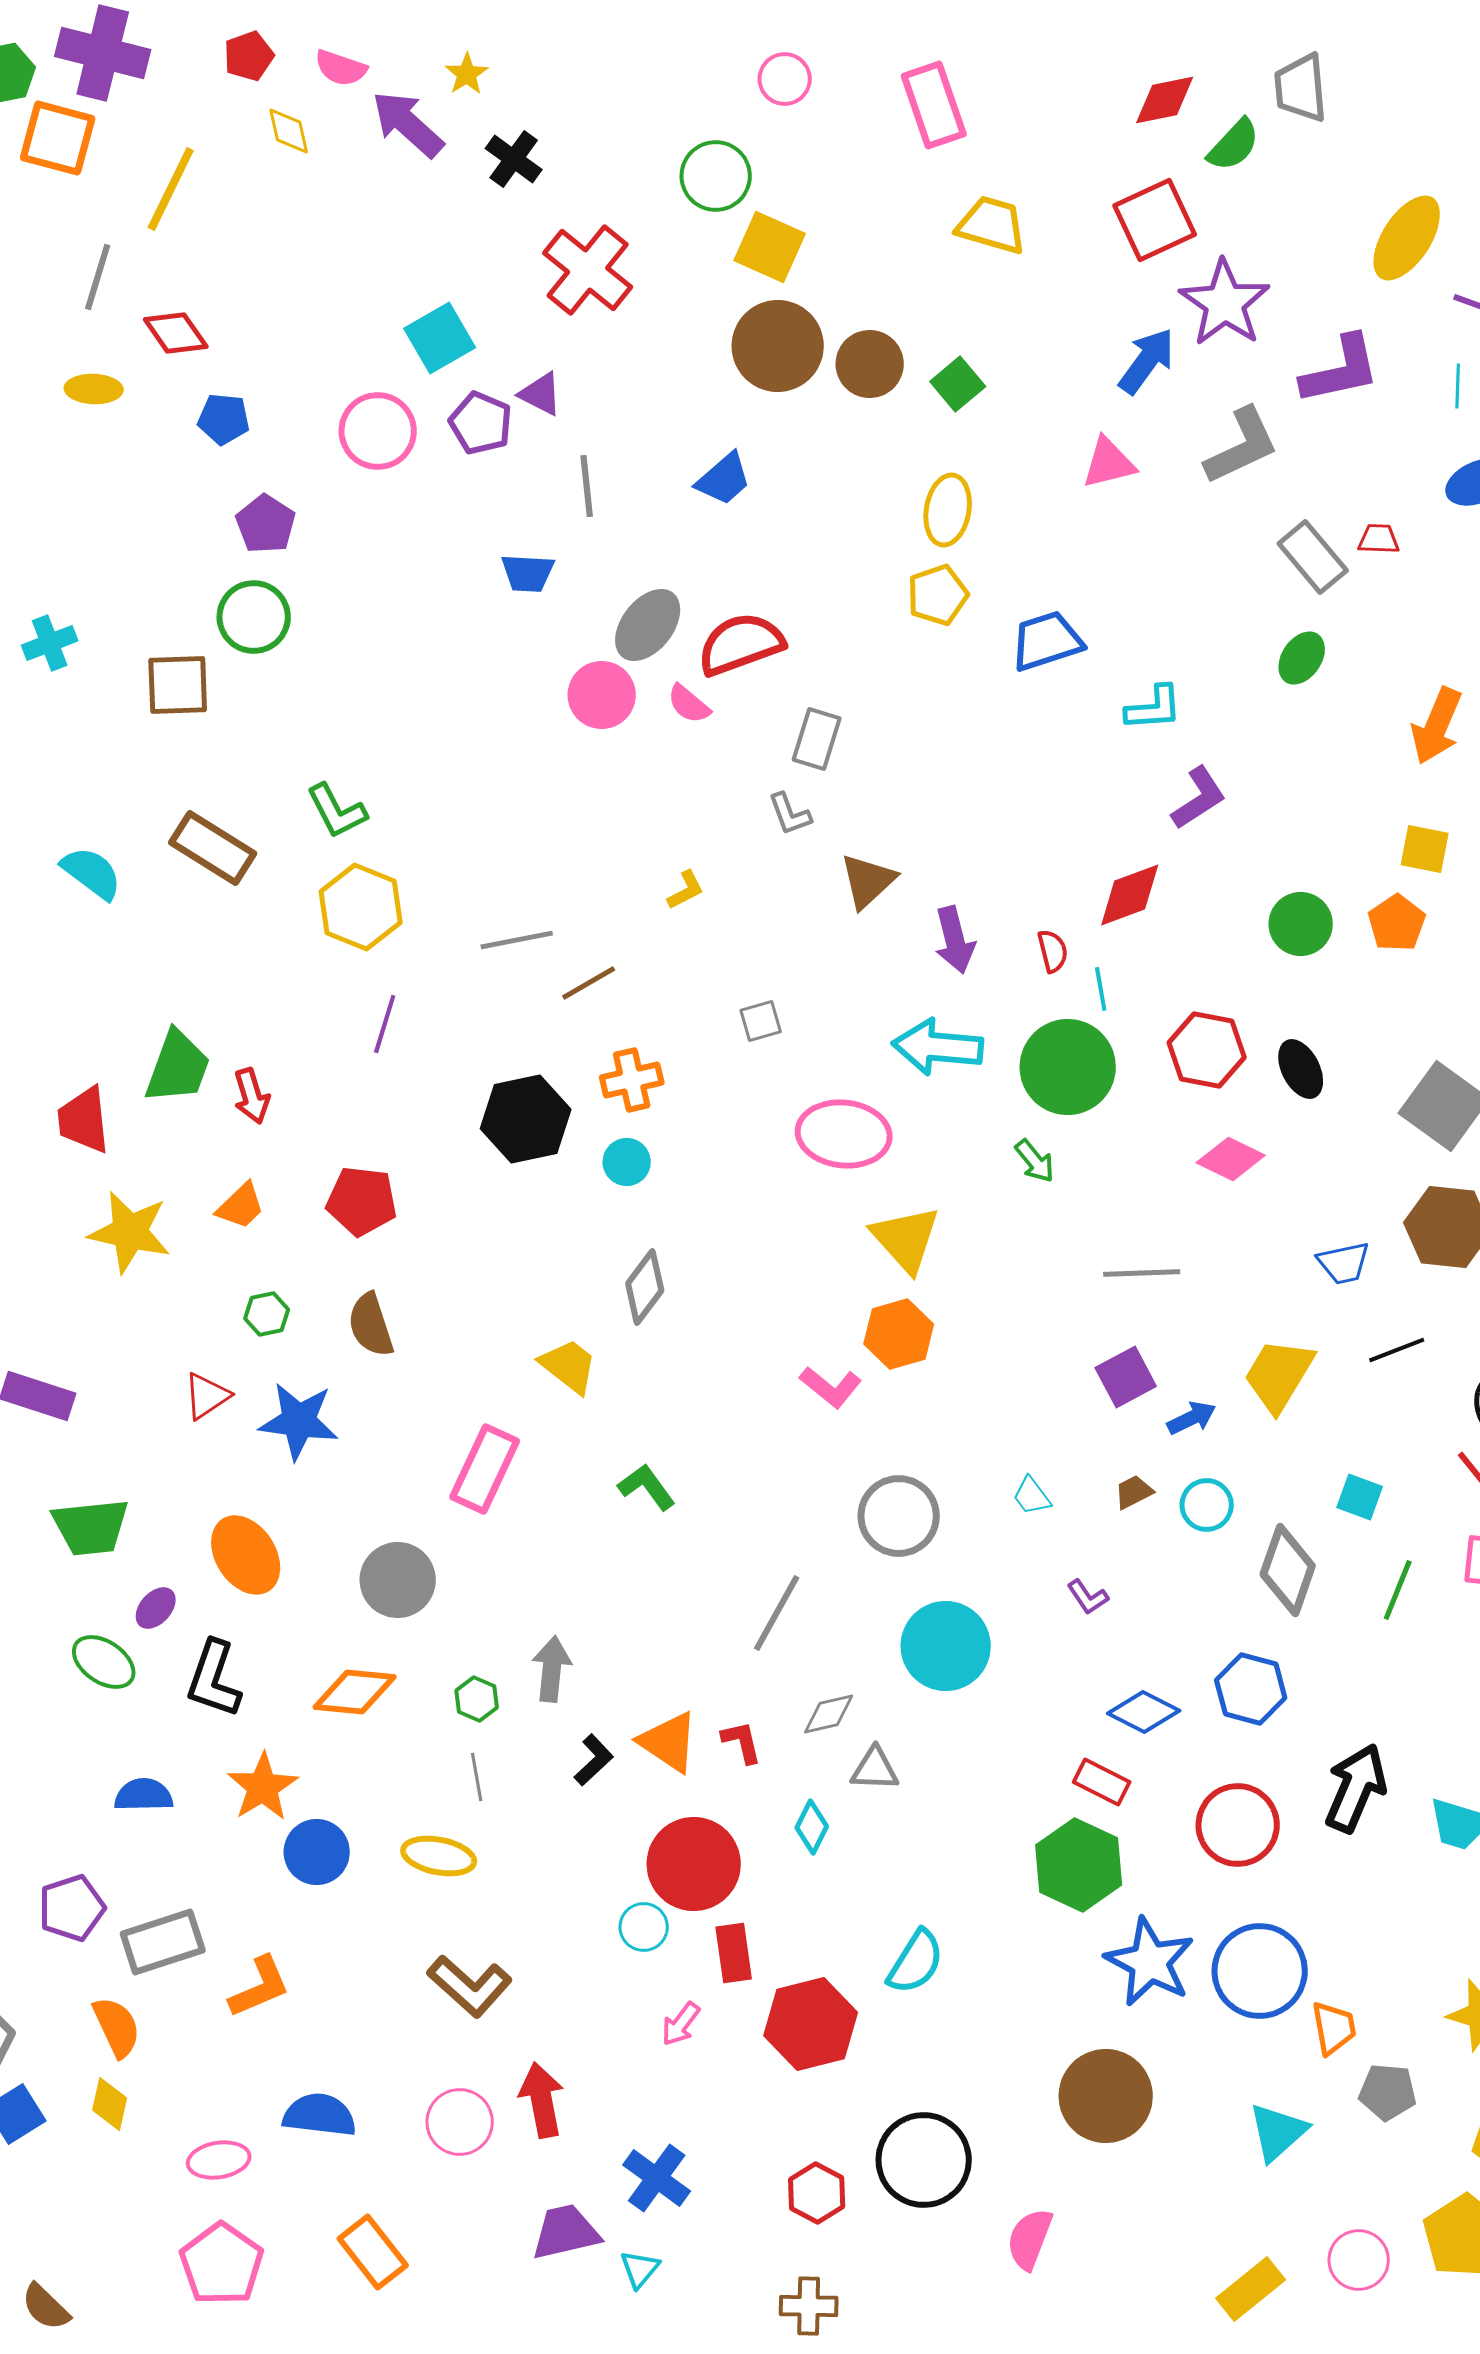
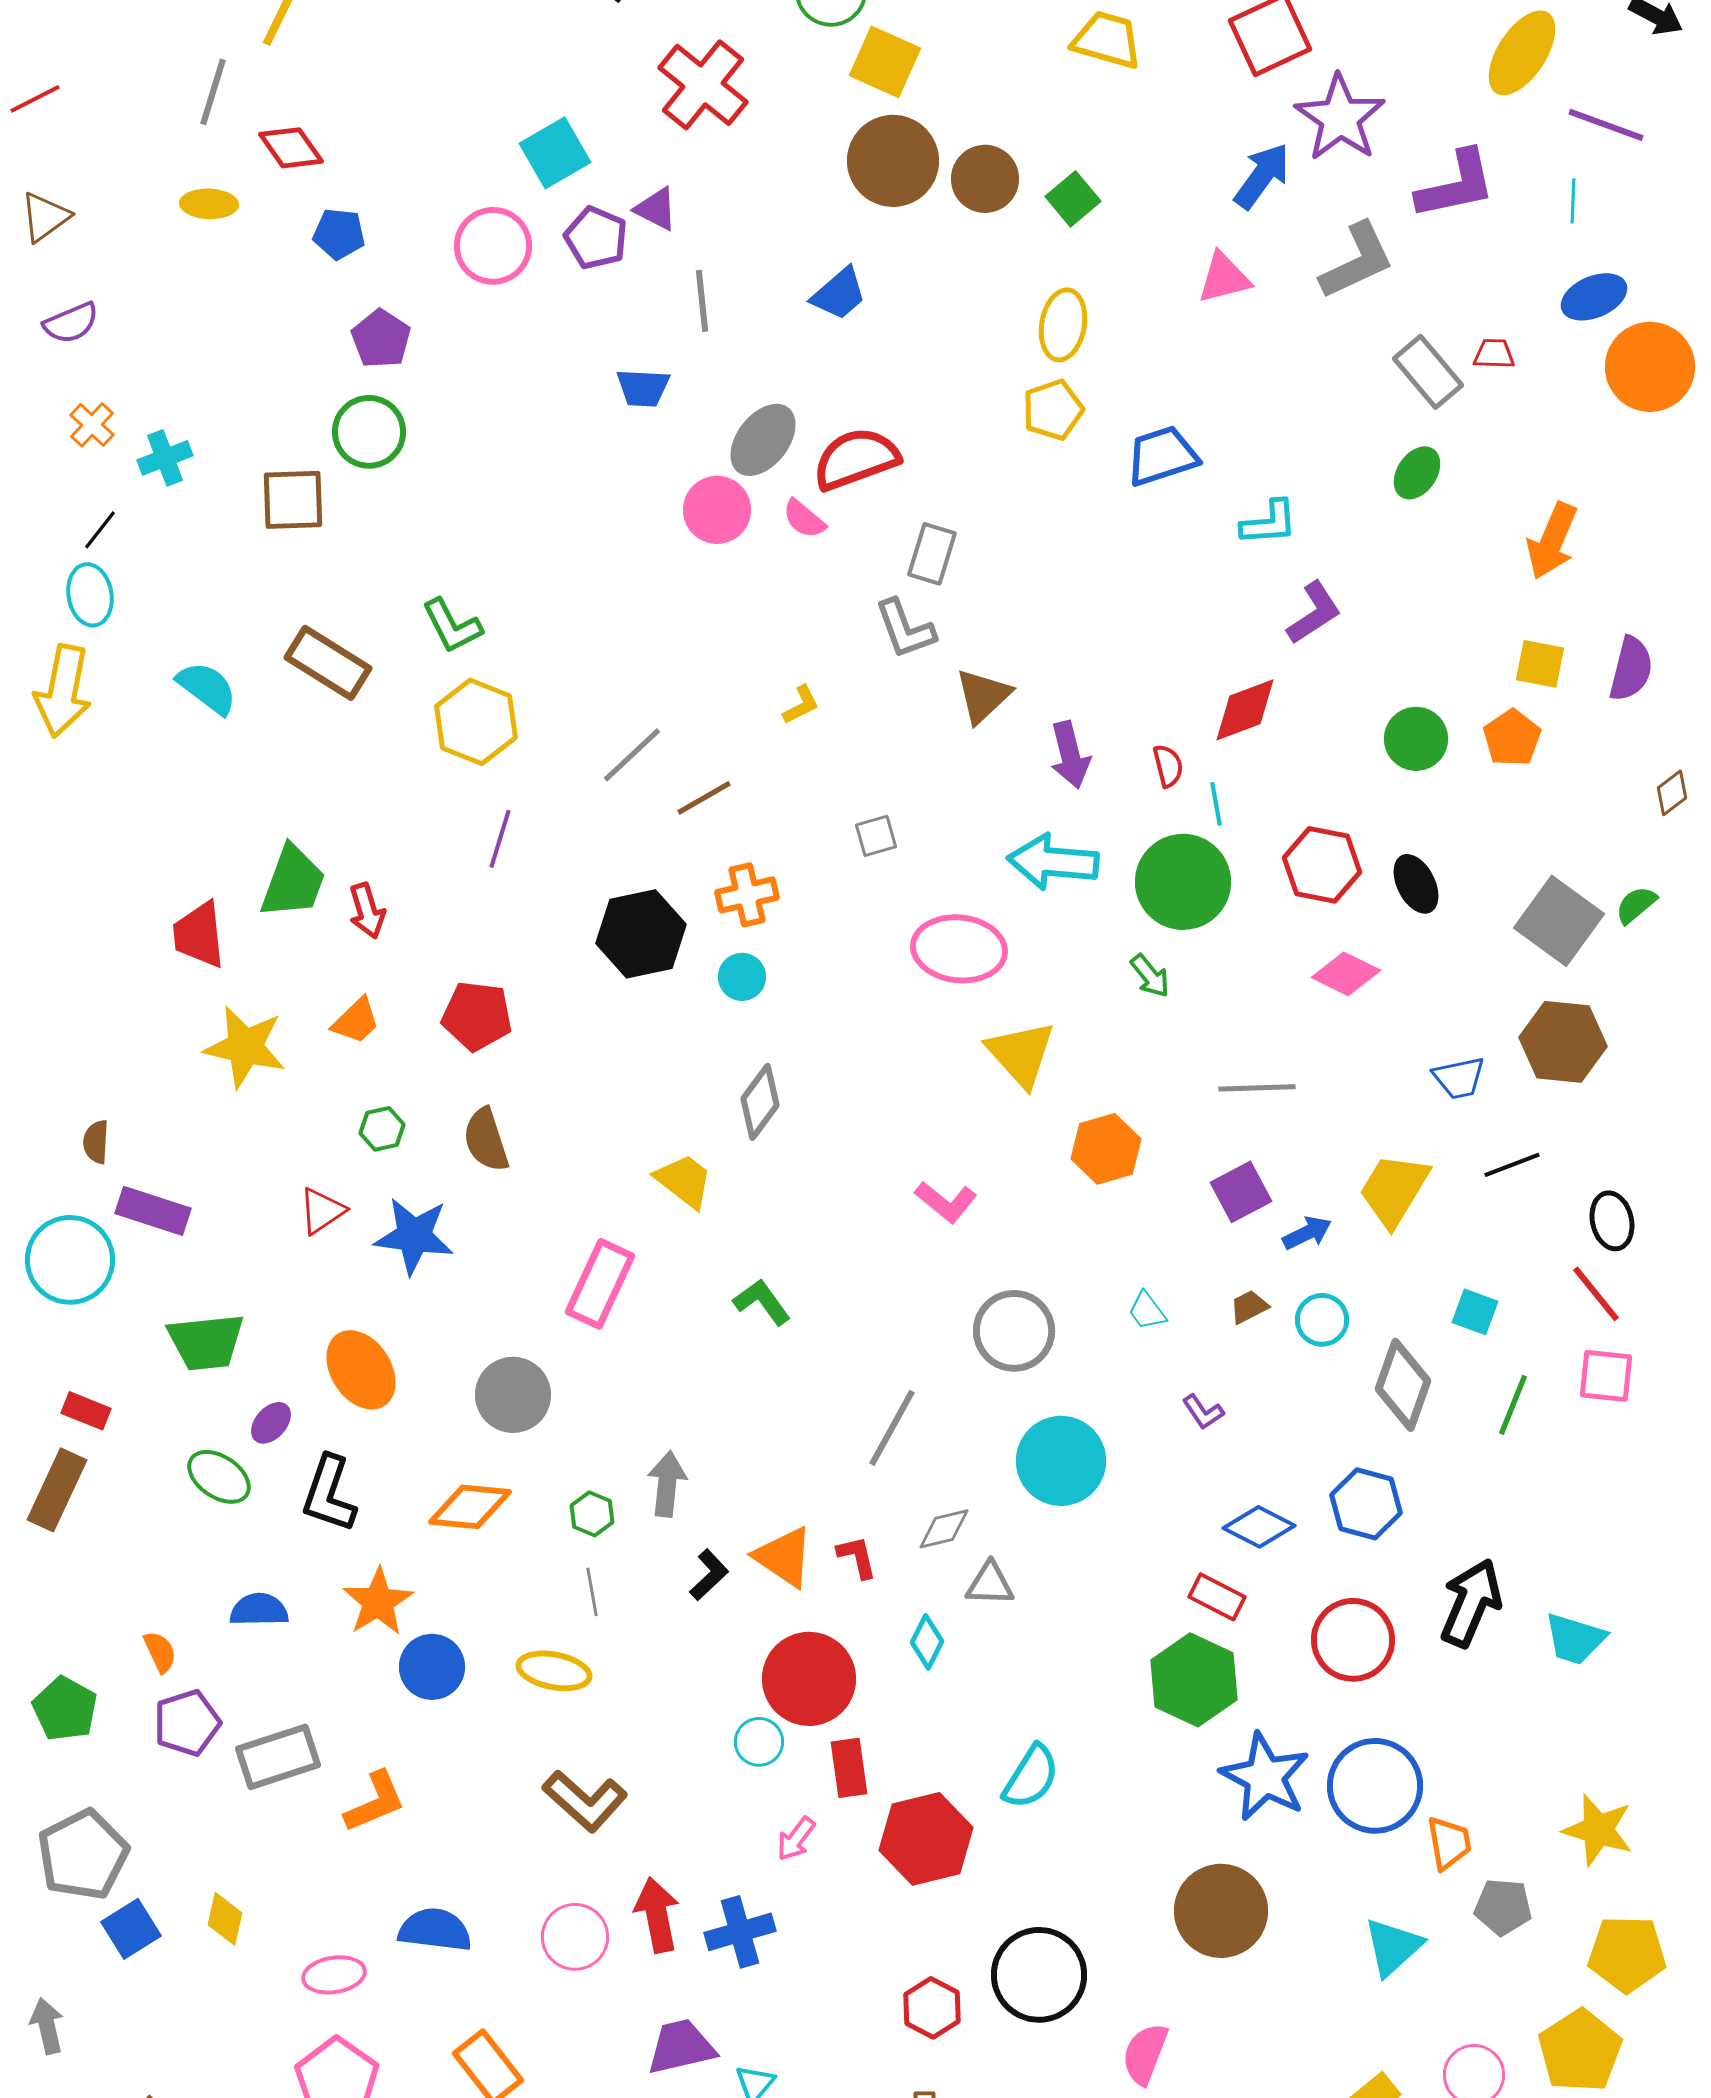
gray L-shape: (790, 814) -> (905, 629), size x1.4
gray line: (517, 940) -> (632, 755), turned -32
orange hexagon: (899, 1334) -> (1106, 1149), moved
orange semicircle: (117, 2027) -> (160, 1652), moved, size x0.7
blue cross: (657, 2178) -> (740, 1932), moved, turned 38

